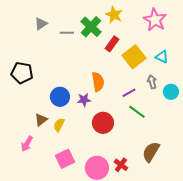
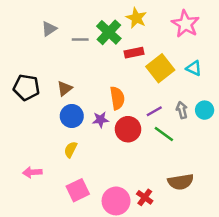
red rectangle: (112, 44) -> (134, 53), turned 42
gray arrow: (152, 82) -> (182, 110), moved
brown triangle: (41, 120) -> (65, 89), moved
red circle: (103, 123) -> (128, 129), moved
pink arrow: (27, 144) -> (32, 172), turned 56
brown semicircle: (151, 152) -> (181, 182), turned -130

